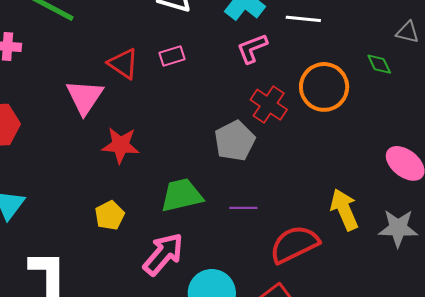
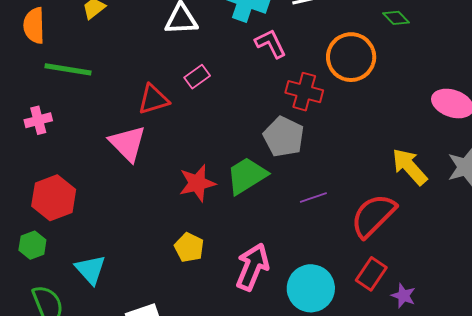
pink L-shape: (252, 48) -> (271, 44), turned 104
red triangle: (123, 64) -> (153, 99), turned -32
red star: (121, 145) -> (197, 183), moved
green trapezoid: (182, 195) -> (247, 176), moved

